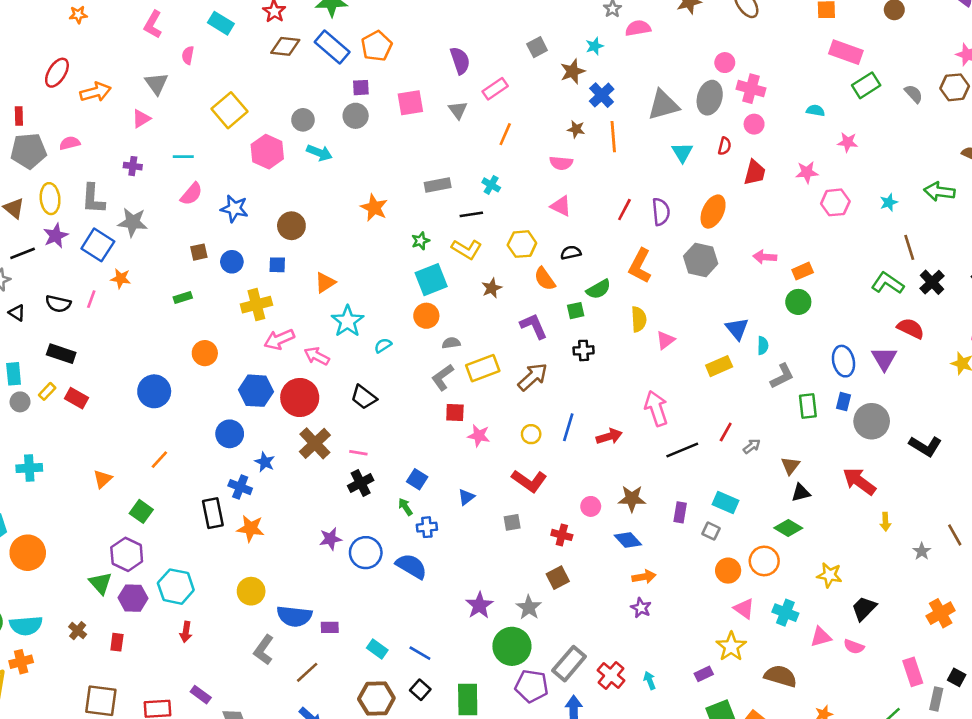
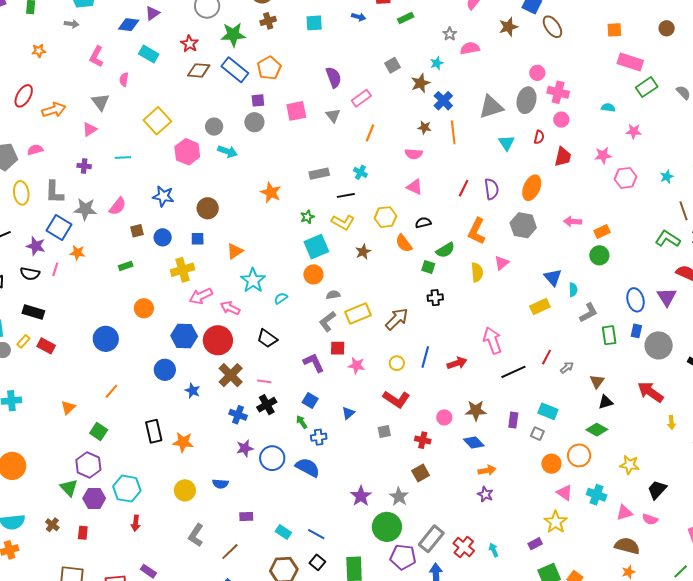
pink semicircle: (191, 194) -> (118, 206), moved
purple star: (56, 236) -> (36, 246), moved, turned -30
green square: (576, 311) -> (428, 267), turned 32
purple L-shape: (534, 326) -> (314, 363), moved
pink triangle: (665, 340) -> (502, 263), moved
blue cross: (240, 487) -> (238, 415), moved
blue semicircle: (294, 616) -> (220, 484), moved, size x0.6
brown semicircle: (781, 676) -> (627, 546), moved

